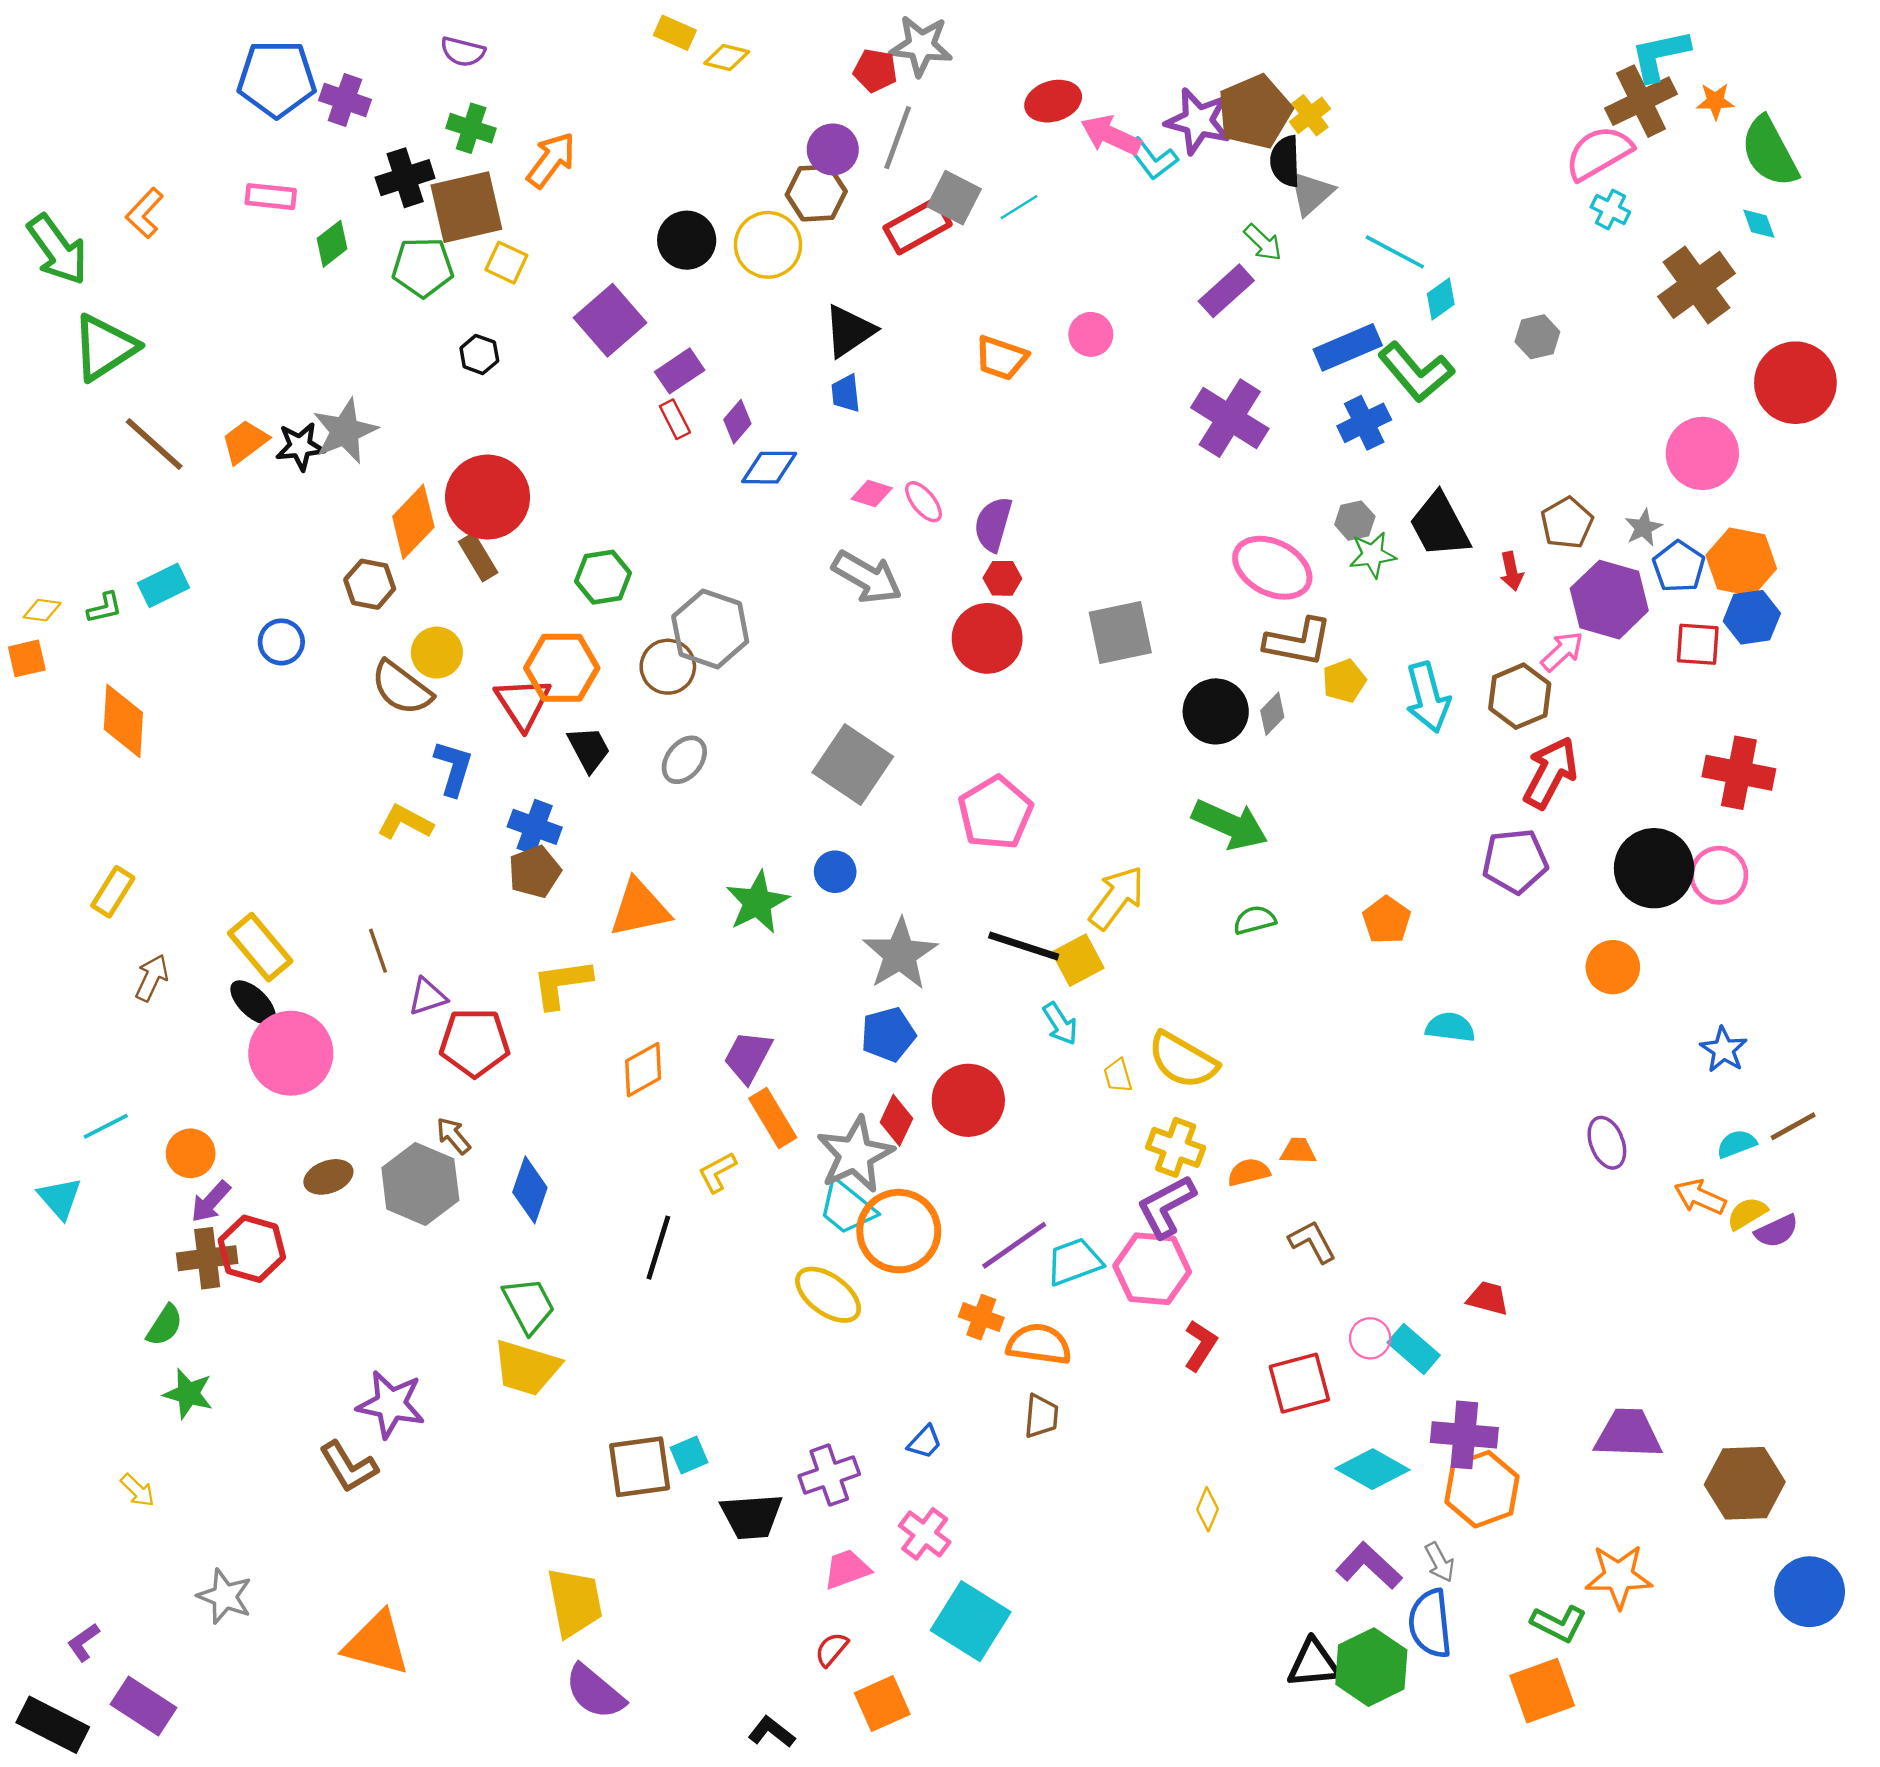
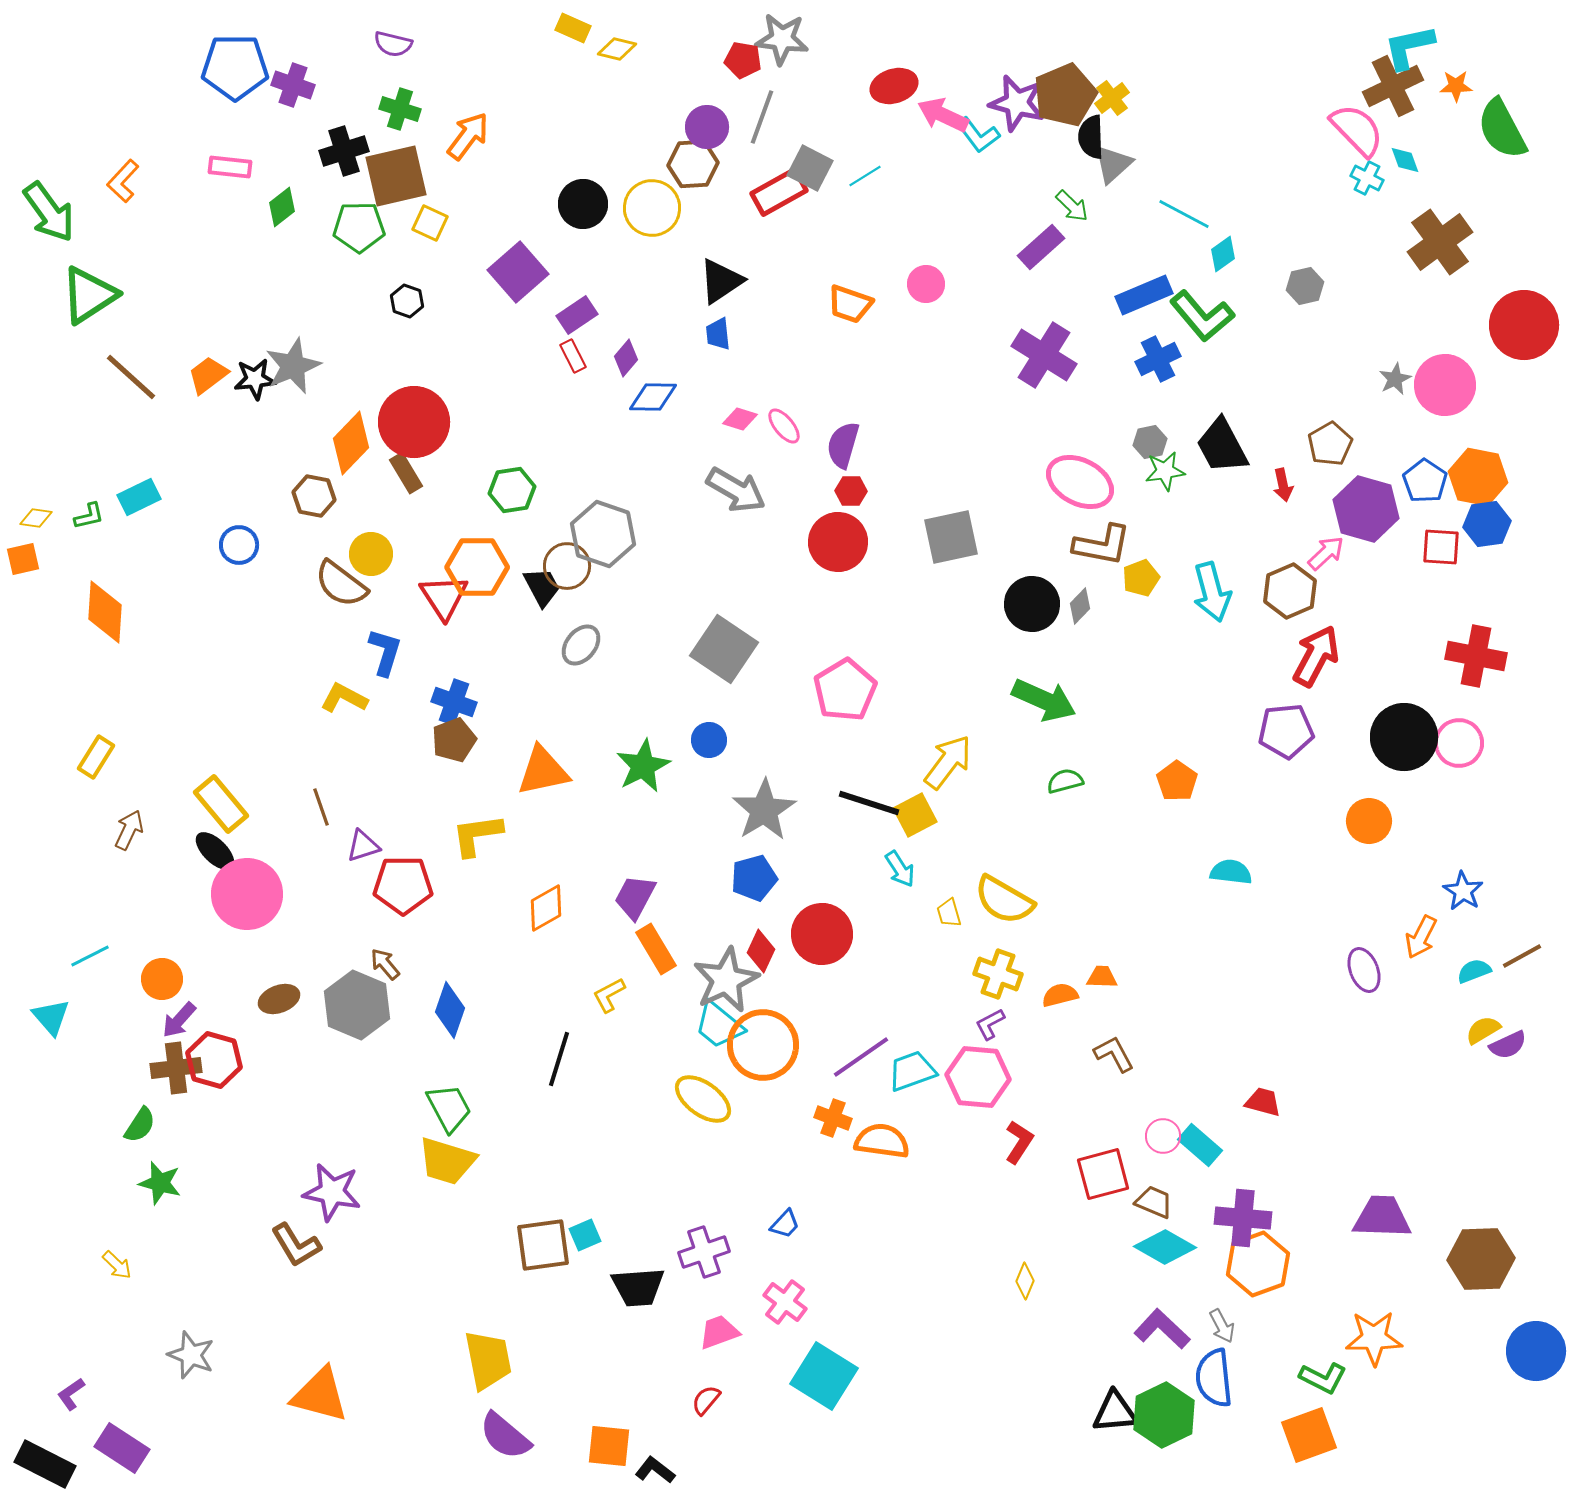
pink semicircle: (1599, 153) -> (1357, 130), turned 76
cyan diamond: (1759, 224) -> (1405, 160), moved
gray star: (1643, 528) -> (1395, 379), moved
black trapezoid: (589, 749) -> (542, 587), moved
orange arrow: (1700, 1197) -> (1421, 937), moved, turned -87
purple L-shape: (1166, 1206) -> (990, 1024), size x0.6
brown trapezoid: (1041, 1416) -> (1154, 1202), moved, turned -72
orange square: (882, 1704) -> (609, 1446), moved, turned 30

